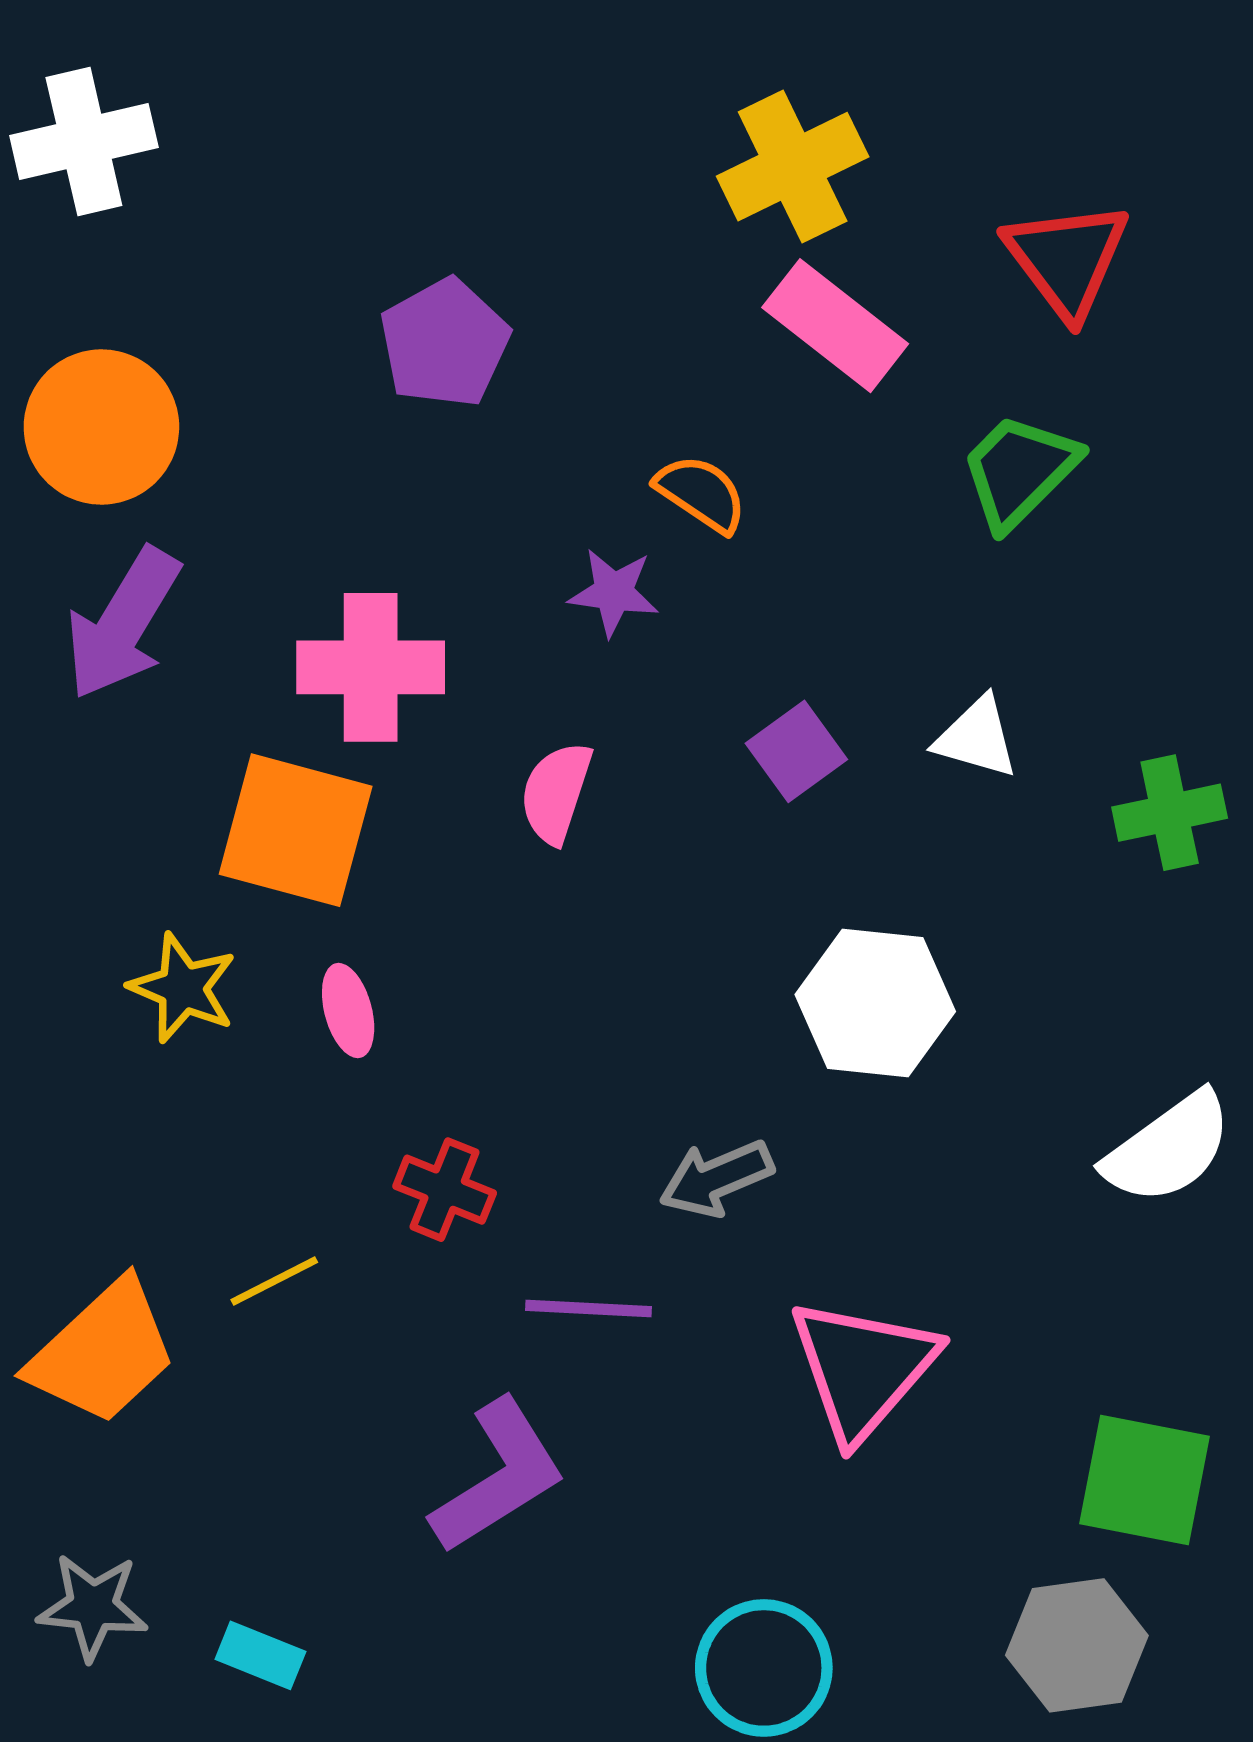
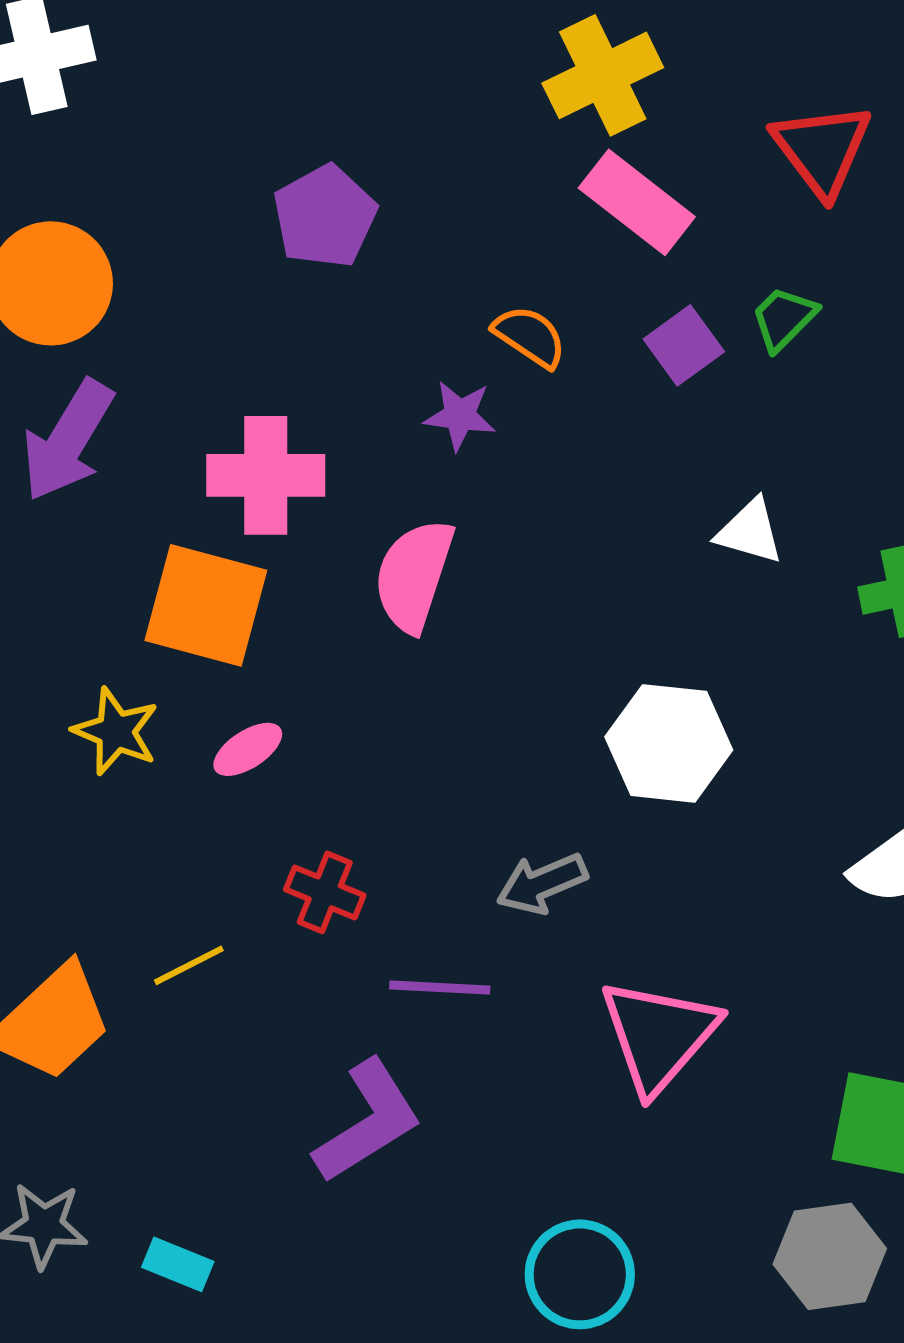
green trapezoid: (1019, 471) -> (784, 318), size x0.7
purple square: (796, 751) -> (684, 345), moved
pink semicircle: (556, 793) -> (414, 575), size x1.4
pink ellipse: (348, 1011) -> (248, 749), turned 72

